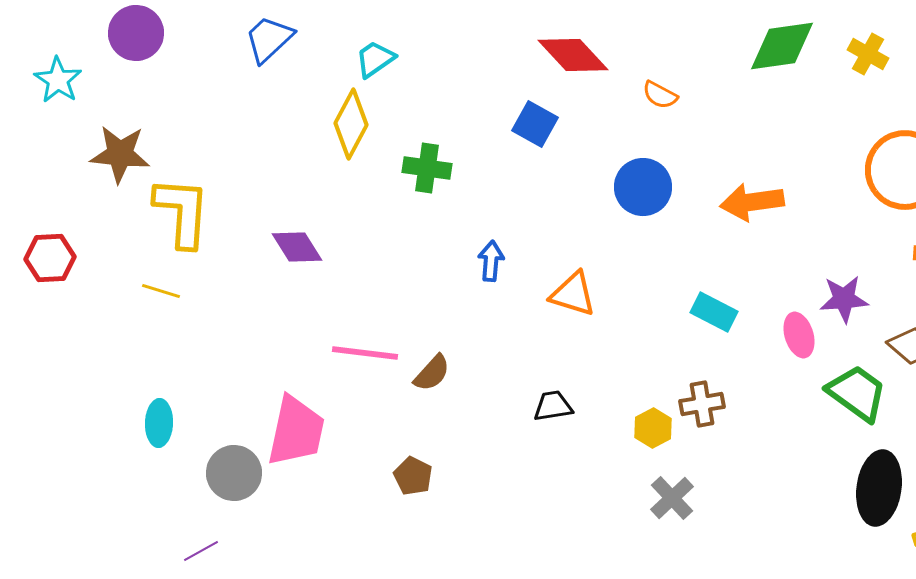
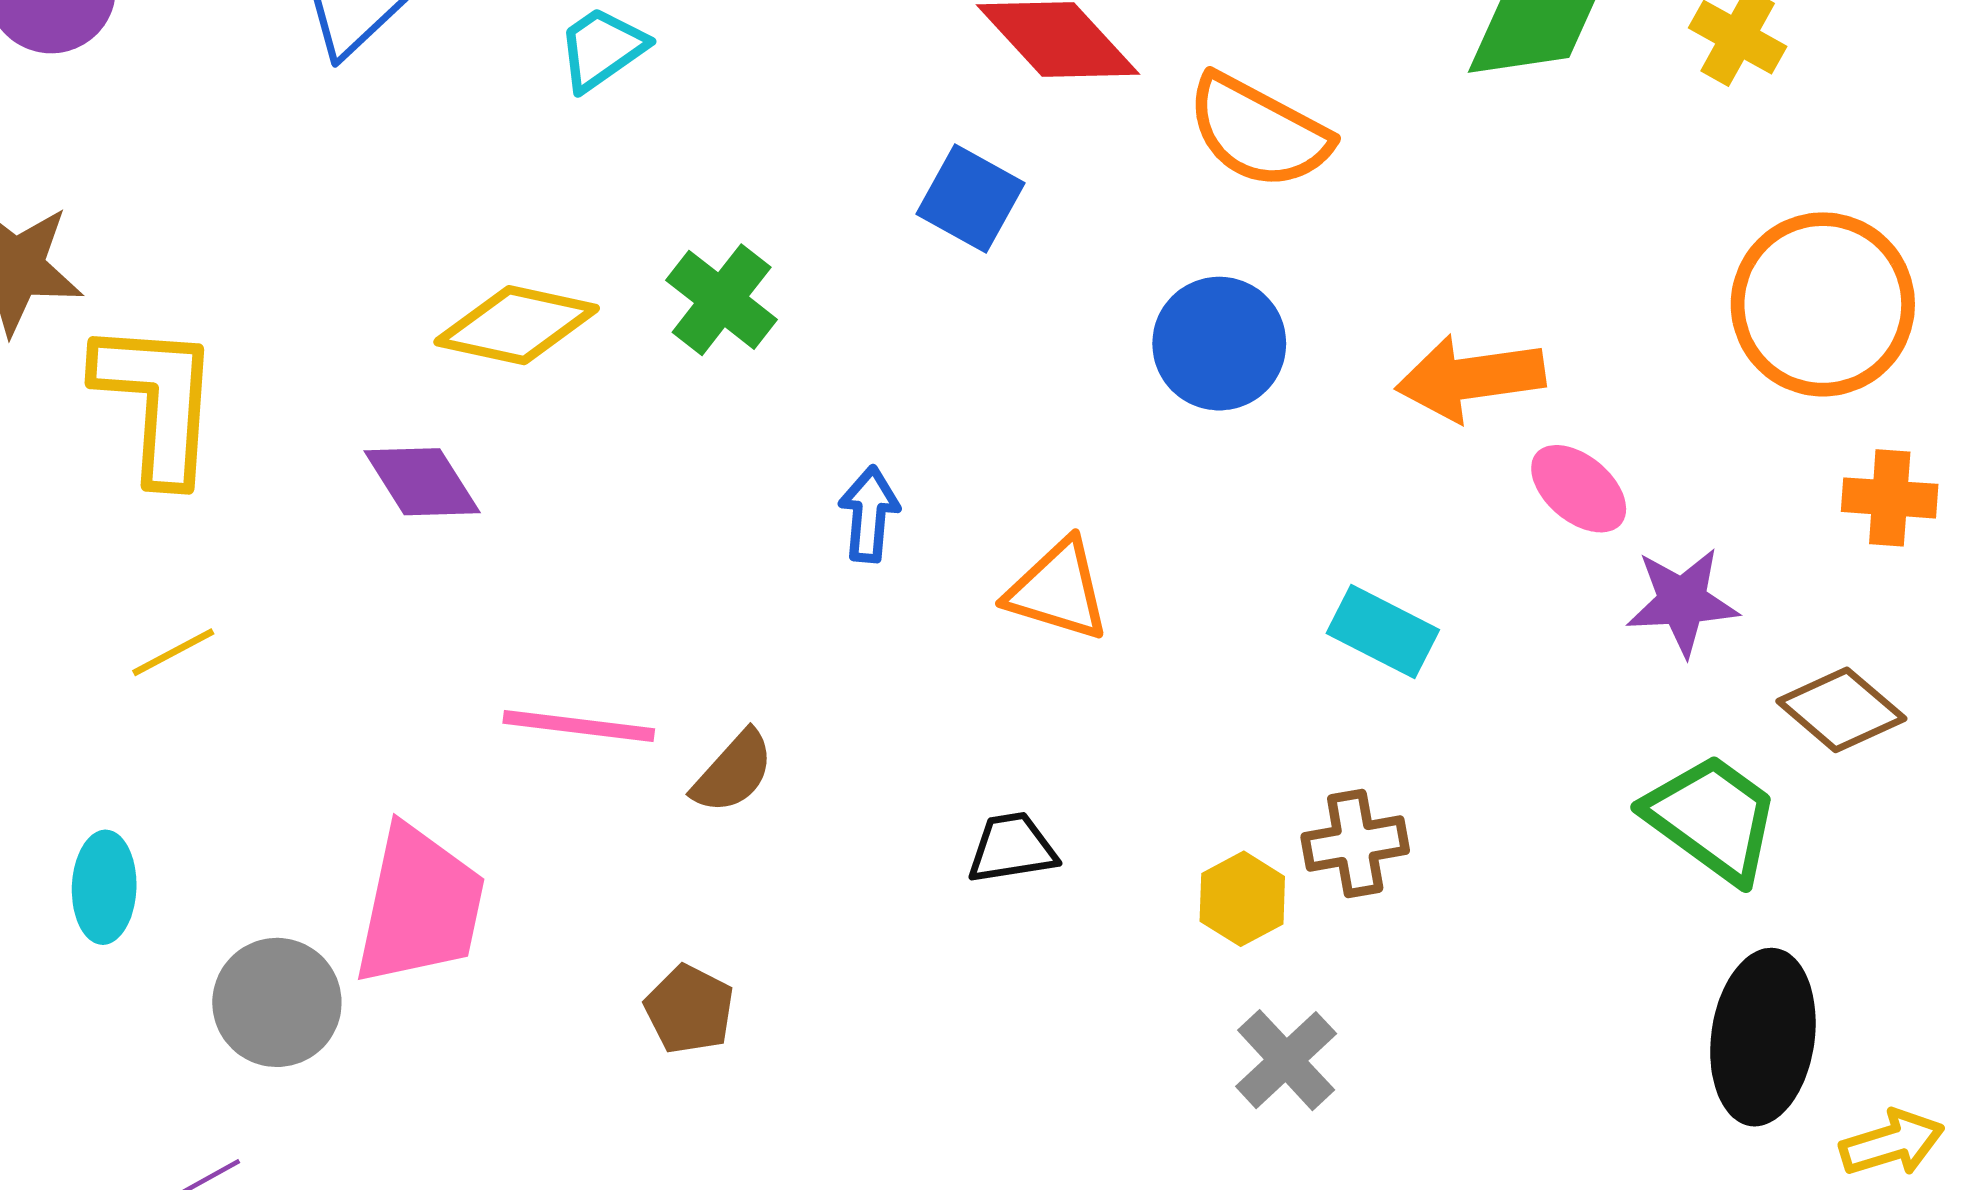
orange semicircle: (660, 95) -> (1258, 132), size x1.8
yellow diamond: (351, 124) -> (517, 325), moved, turned 74
green cross: (427, 168) -> (722, 300), turned 30
yellow line: (161, 291) -> (173, 652), moved, turned -45
pink ellipse: (799, 335) -> (1579, 489), moved, turned -33

